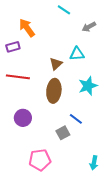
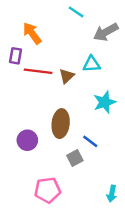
gray arrow: (89, 27) -> (106, 32), size x1.5
purple rectangle: (13, 47) -> (15, 56), turned -64
red line: (18, 77) -> (38, 71), moved
brown ellipse: (54, 91) -> (61, 124), moved

